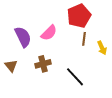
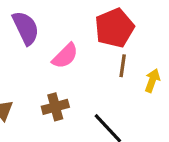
purple semicircle: (23, 37) -> (26, 28), moved
yellow arrow: (102, 48) -> (152, 81), turned -136

